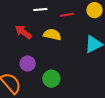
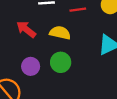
green circle: (51, 79) -> (61, 62), moved

